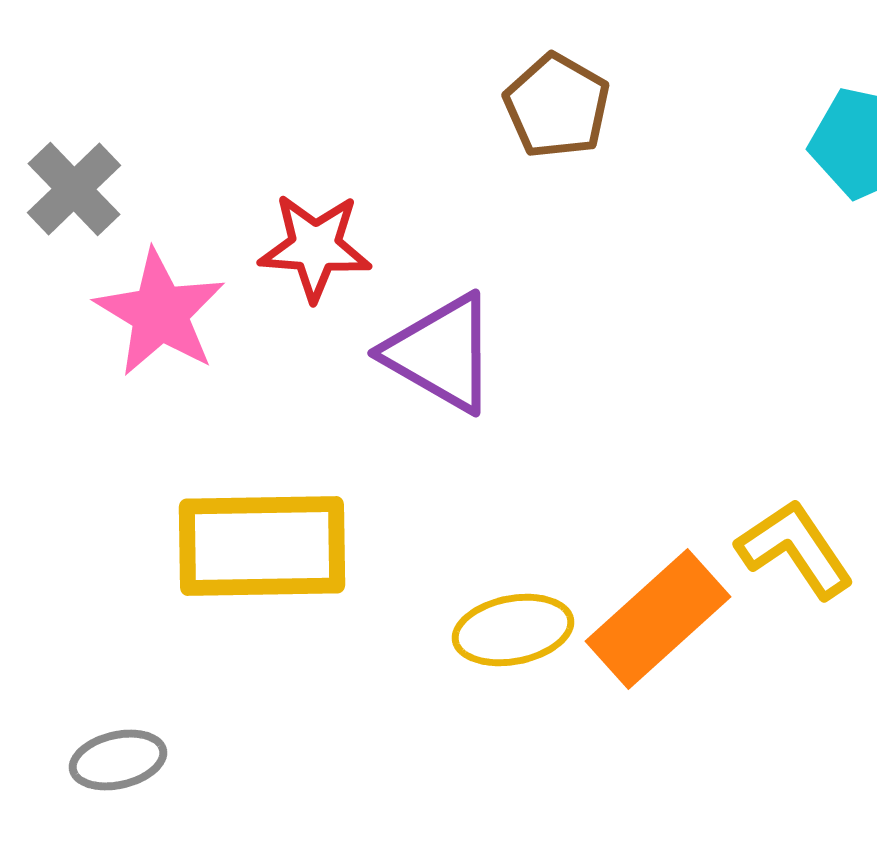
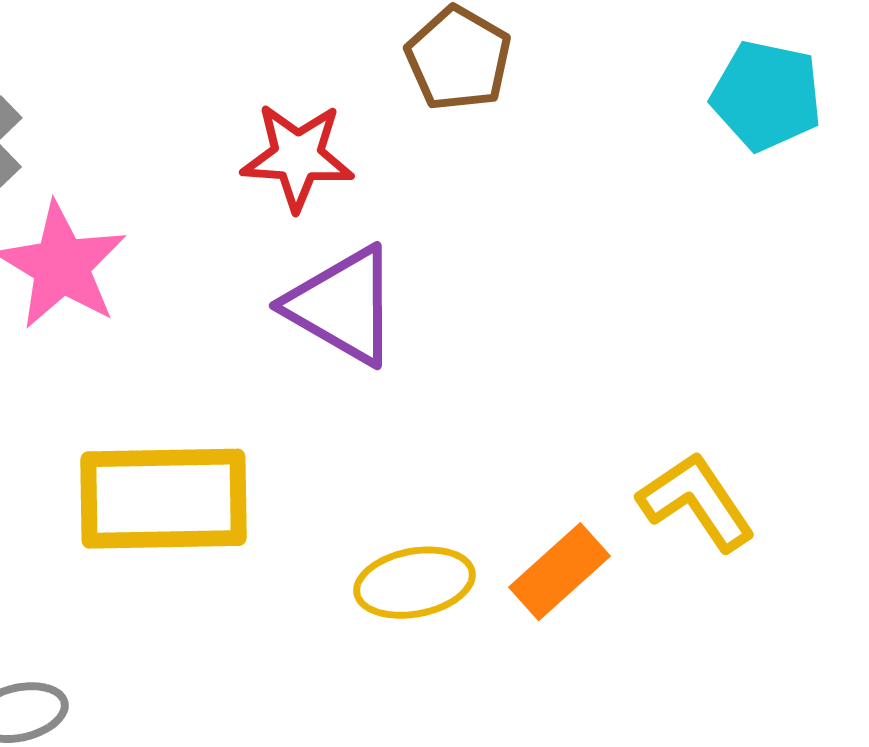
red star: (315, 247) -> (298, 157), moved
orange rectangle: (658, 619) -> (560, 572), size x0.7

